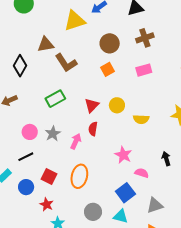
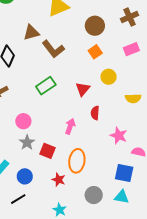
yellow circle: (117, 105) -> (109, 77), moved
red semicircle: (93, 129) -> (95, 113), moved
gray star: (53, 134) -> (27, 142), moved
black line: (26, 157) -> (18, 199), moved
red square: (49, 177) -> (47, 151), moved
blue square: (125, 193) -> (124, 173), turned -36
red star: (47, 204) -> (59, 180), moved

